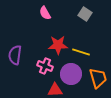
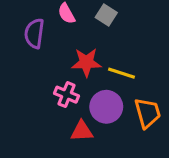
gray square: (85, 14) -> (106, 15), moved
purple semicircle: (15, 55) -> (34, 33), moved

